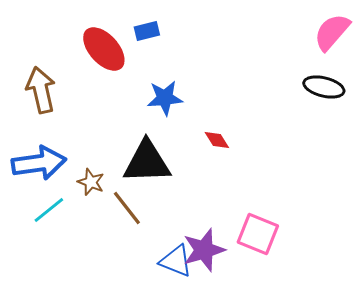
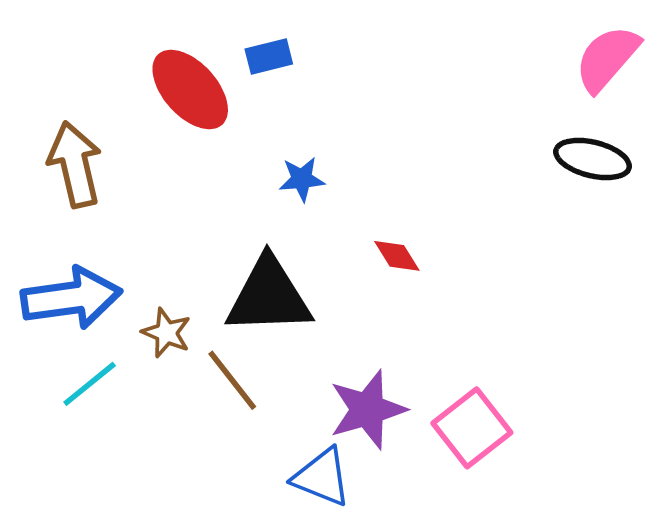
blue star: (165, 98) -> (302, 179), size x0.7
pink square: (258, 234) -> (472, 428), turned 30
purple star: (204, 250) -> (368, 410), moved

